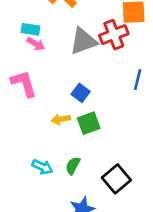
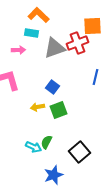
cyan rectangle: (30, 29) -> (32, 33), moved
pink arrow: (36, 44) -> (18, 50), turned -32
cyan arrow: (42, 167) -> (34, 147), moved

